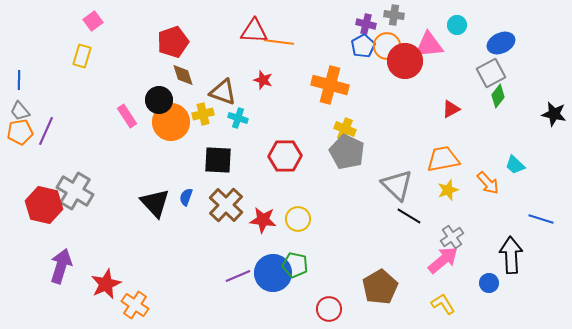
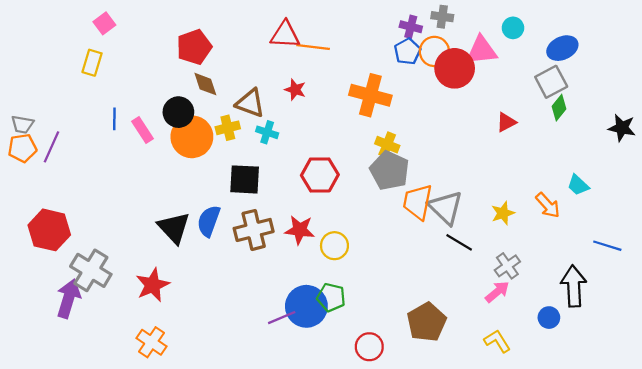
blue line: (19, 80) -> (114, 119), moved
gray trapezoid: (20, 111) -> (22, 124), turned -40
orange trapezoid: (443, 159) -> (418, 202), moved, turned -68
gray cross: (75, 191) -> (91, 270), moved
blue semicircle: (186, 197) -> (209, 221), size x1.6
brown cross: (226, 205) -> (254, 230), turned 32
red star: (263, 220) -> (300, 230), moved
pink arrow: (443, 260) -> (497, 292), size x0.7
purple line: (238, 276) -> (282, 318), moved
red star: (106, 284) -> (153, 285), moved

